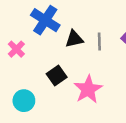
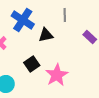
gray line: (99, 42) -> (65, 15), moved

